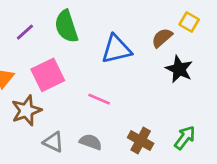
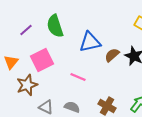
brown semicircle: (162, 38) -> (112, 55), moved

